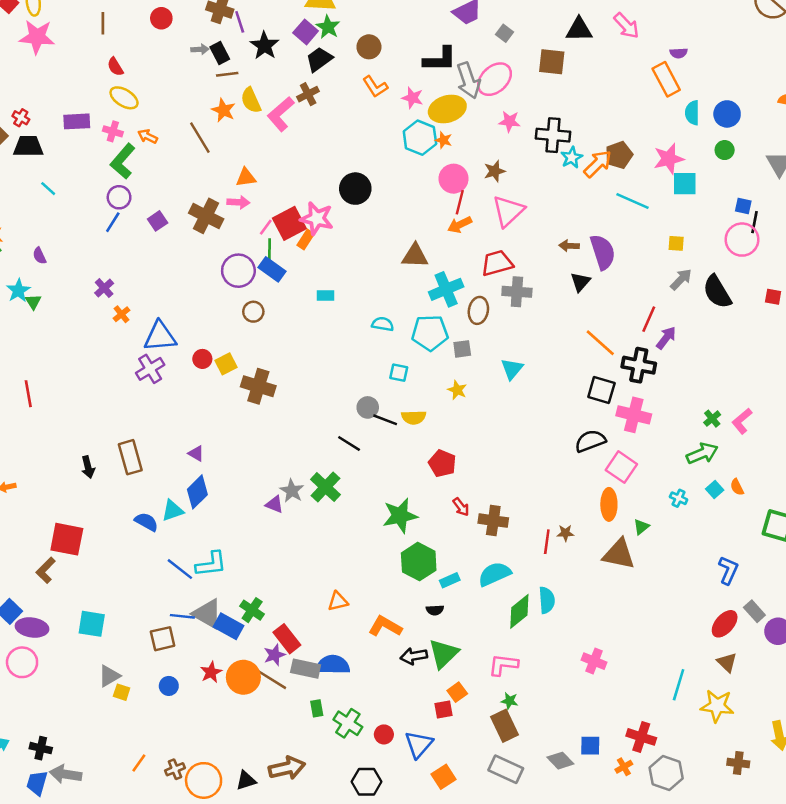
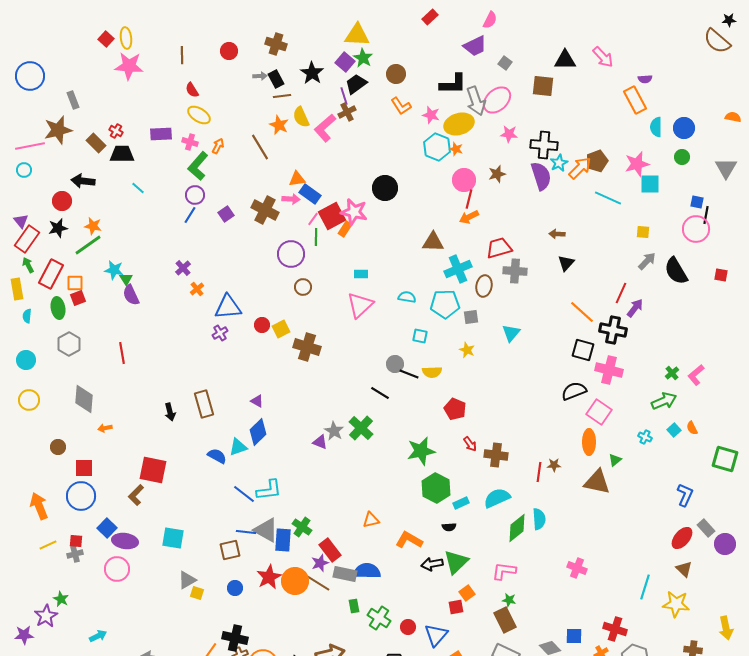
purple line: (240, 22) -> (344, 96), moved
orange arrow: (148, 136) -> (218, 146), turned 91
pink triangle: (508, 211) -> (360, 305), moved
purple semicircle: (603, 252) -> (541, 176), moved
purple semicircle: (39, 256) -> (131, 295), moved, size x1.5
blue rectangle: (272, 269) -> (310, 194), moved
cyan star: (18, 291) -> (114, 270), turned -30
purple cross: (150, 369) -> (220, 333), size x0.7
blue rectangle: (228, 626) -> (283, 540), turned 65
red star: (211, 672) -> (269, 577), size x1.4
black cross: (41, 748) -> (235, 638), moved, size x1.4

